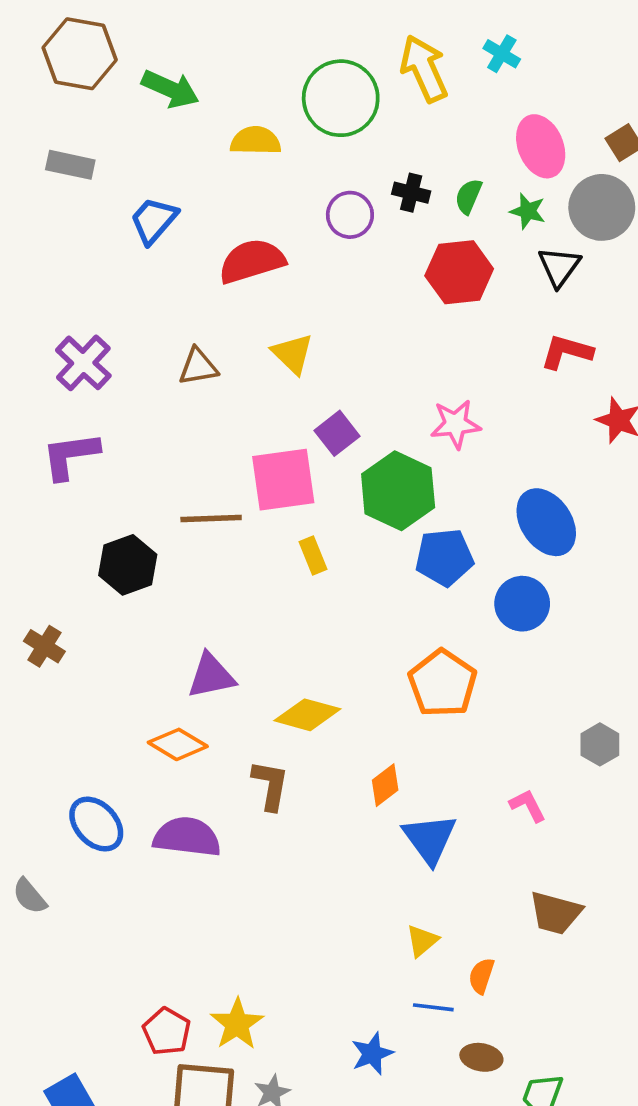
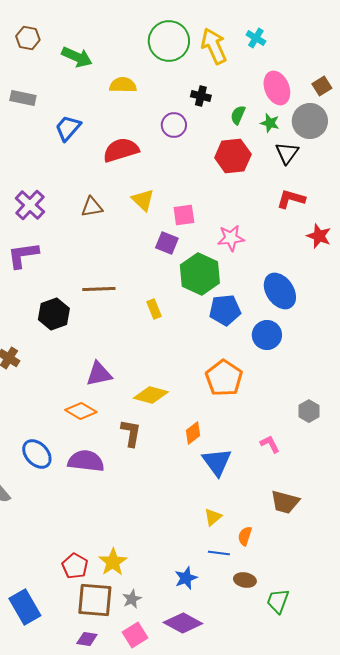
brown hexagon: (80, 54) -> (28, 38), size x0.6
green circle: (341, 98) -> (169, 41), moved
black cross: (411, 193) -> (201, 96), moved
purple square: (337, 433) -> (167, 243), turned -30
pink square: (283, 480) -> (184, 215), moved, size x0.6

